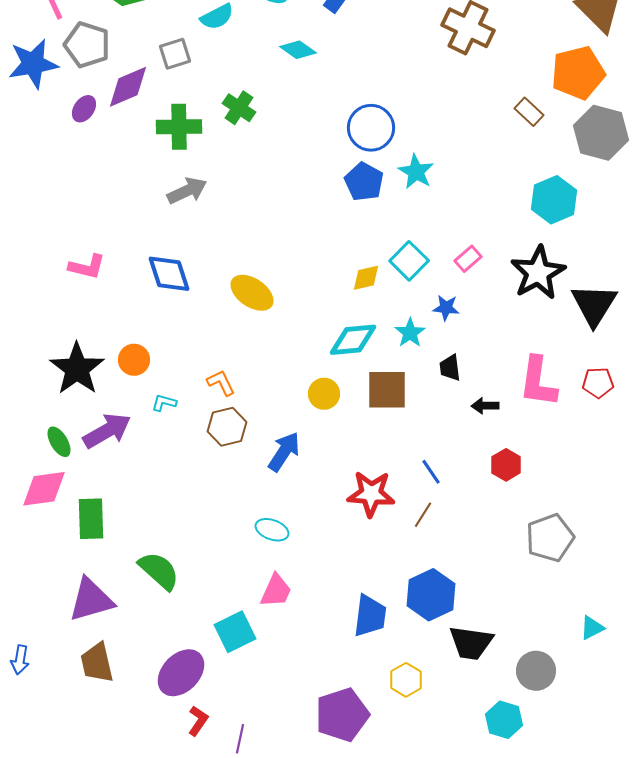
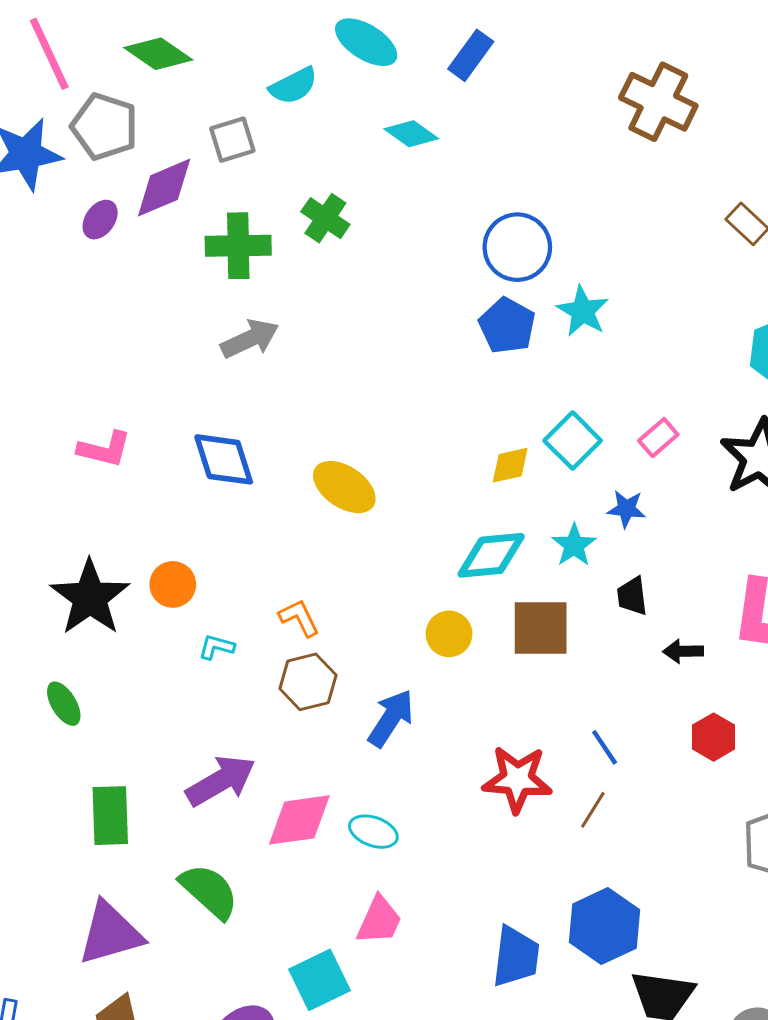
purple arrow: (107, 431) -> (221, 781), moved
pink diamond: (44, 489) -> (299, 820), moved

